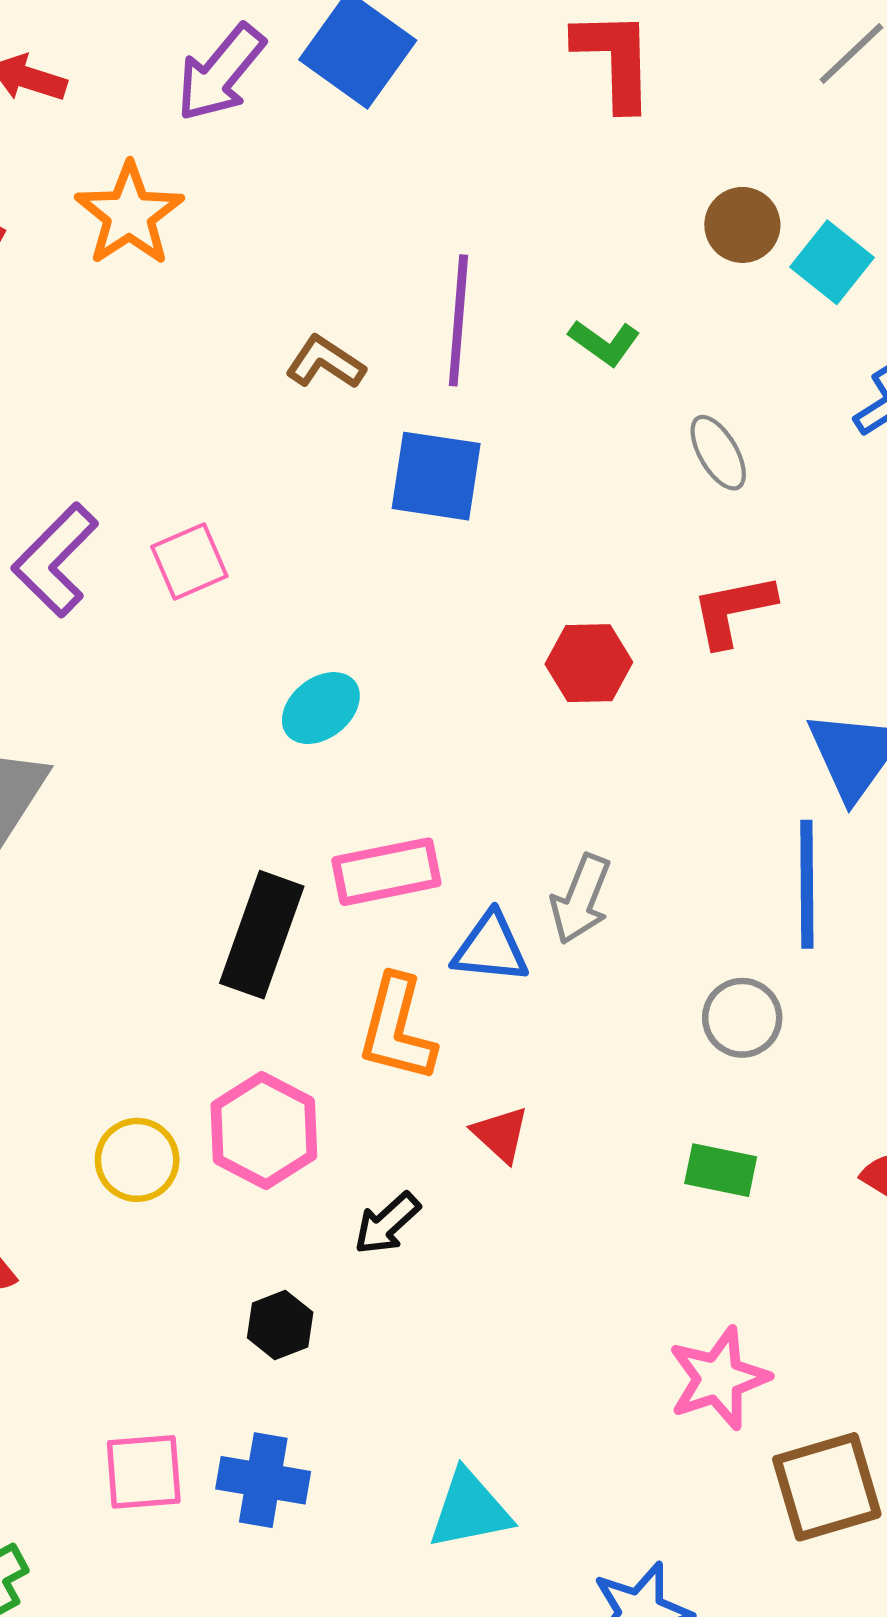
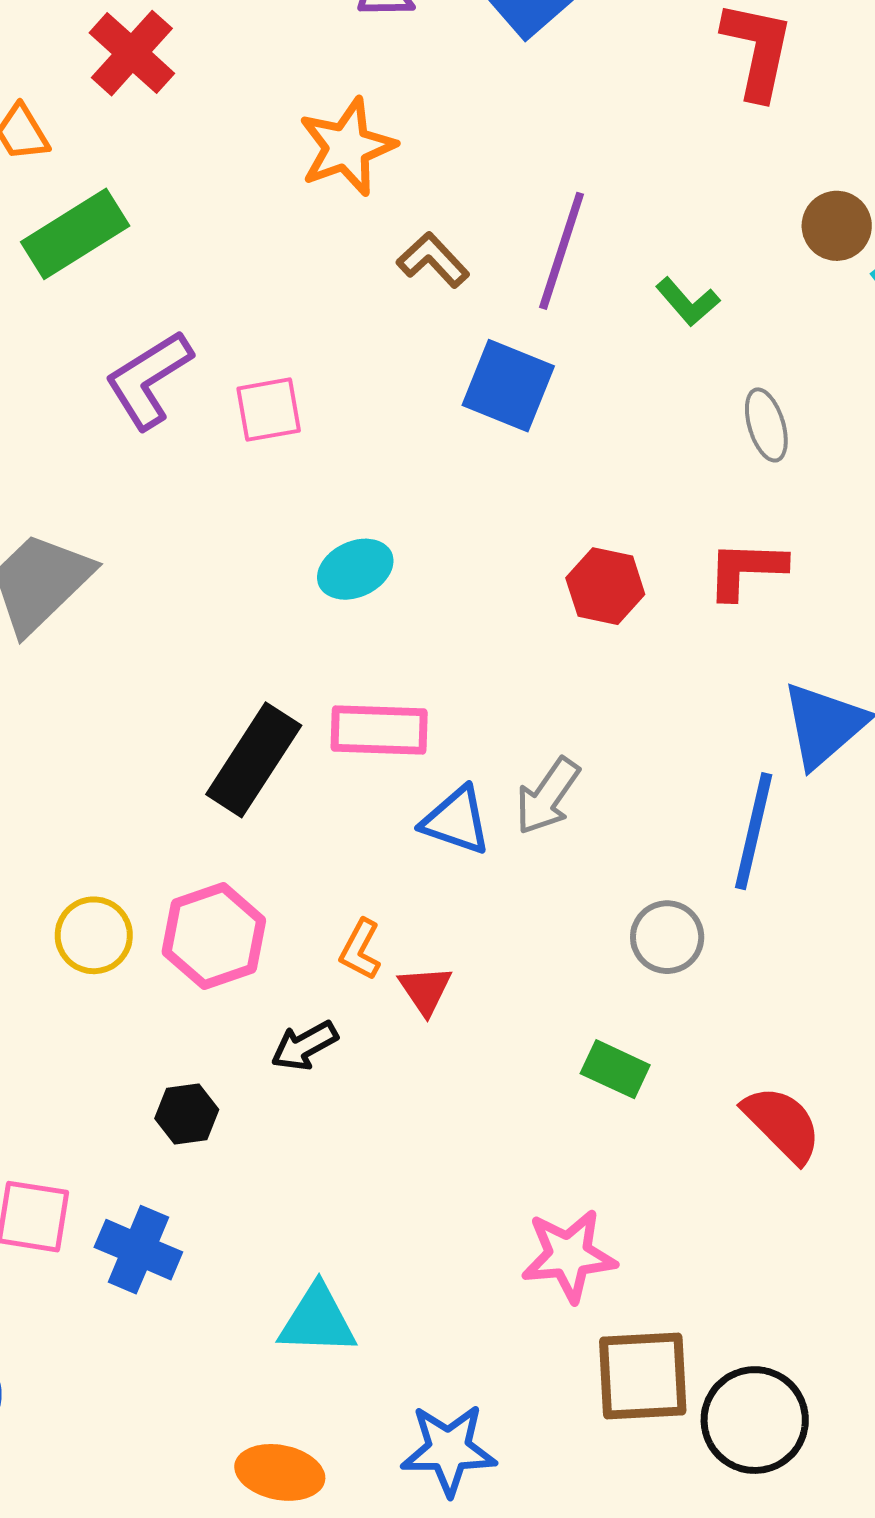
orange star: (129, 214) -> (347, 147), moved
orange L-shape: (397, 1029) -> (360, 950), moved, size x0.6

